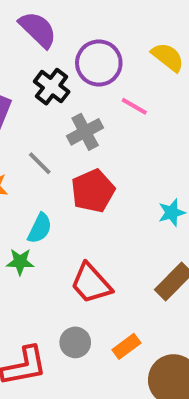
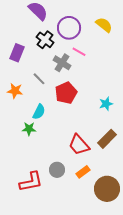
pink line: (134, 106) -> (79, 52), moved
gray cross: (85, 132) -> (62, 63), turned -30
red trapezoid: (91, 283) -> (79, 145), moved

